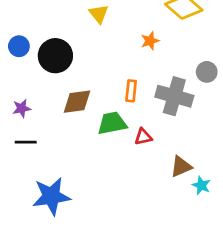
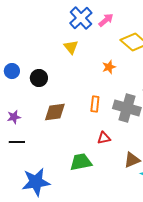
black circle: (55, 56) -> (39, 78), size x0.7
green trapezoid: (112, 123) -> (81, 162), moved

